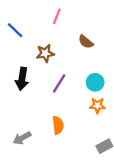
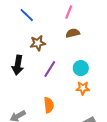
pink line: (57, 16) -> (69, 12), moved
blue line: (15, 30) -> (27, 15), moved
brown semicircle: (86, 42) -> (73, 33), turned 128

